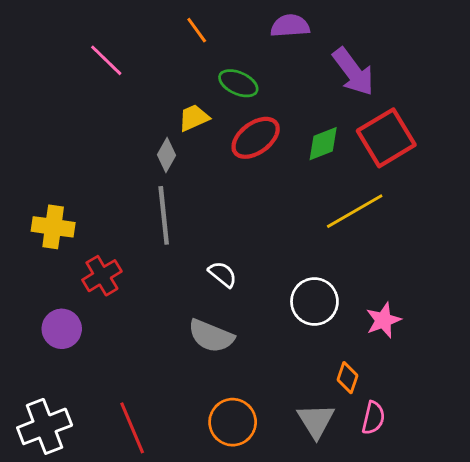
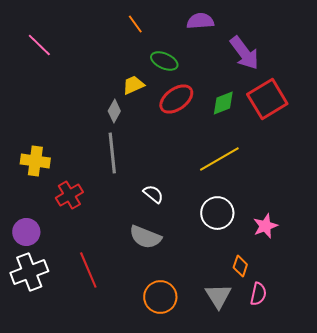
pink line: (106, 60) -> (39, 45), moved
yellow line: (355, 211) -> (219, 159), moved
purple circle: (62, 329) -> (26, 232), moved
white cross: (45, 426) -> (29, 272), moved
red line: (132, 428) -> (88, 270), moved

